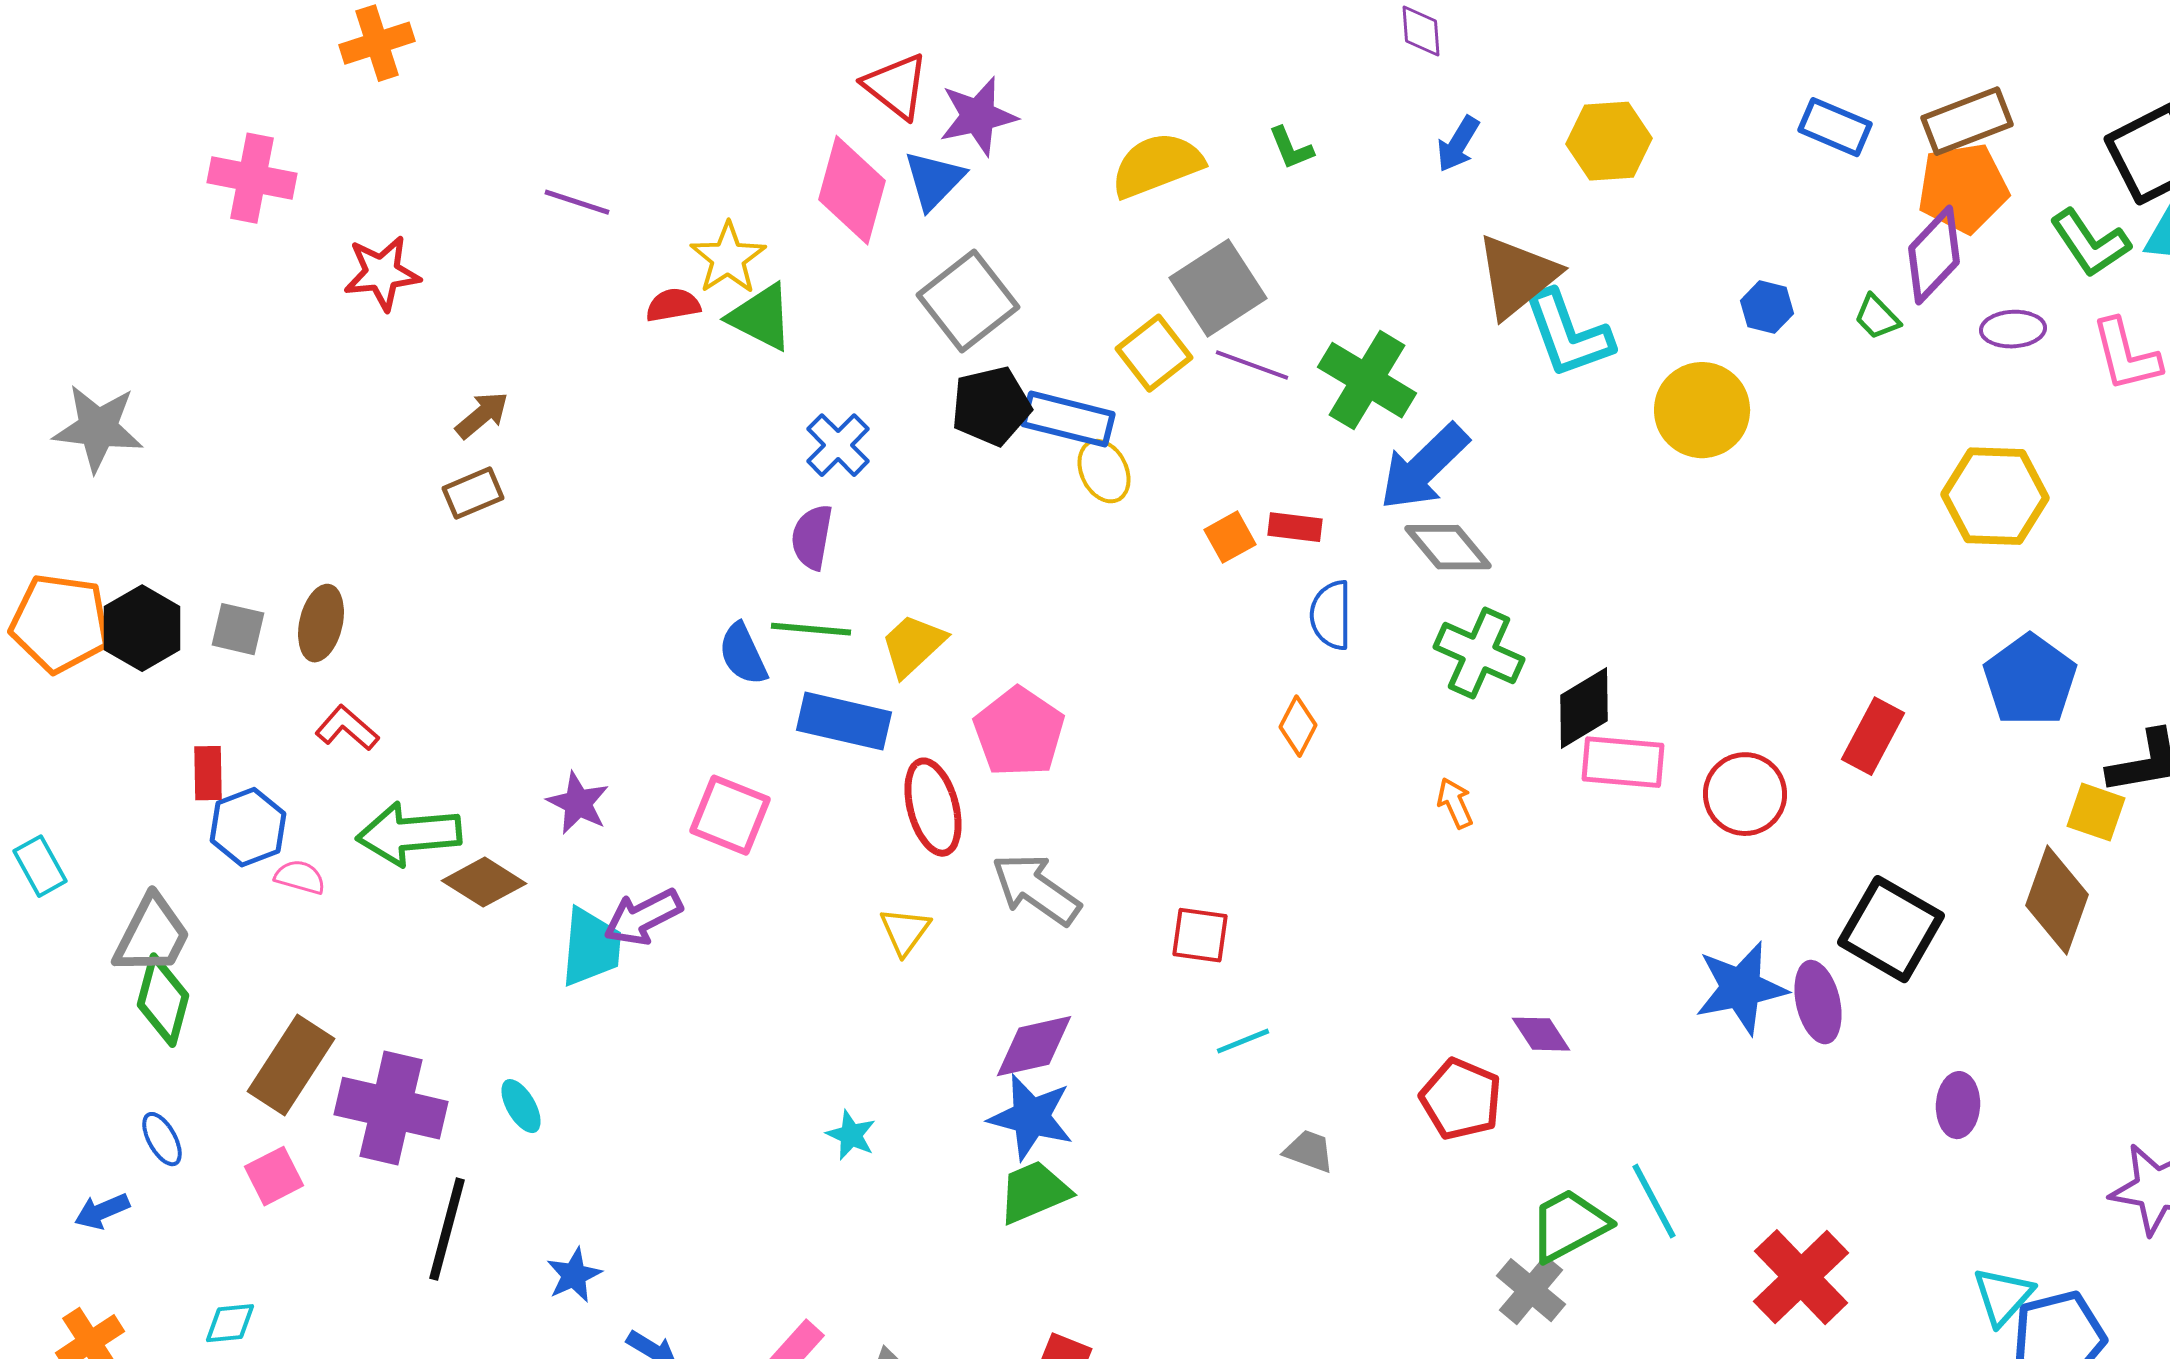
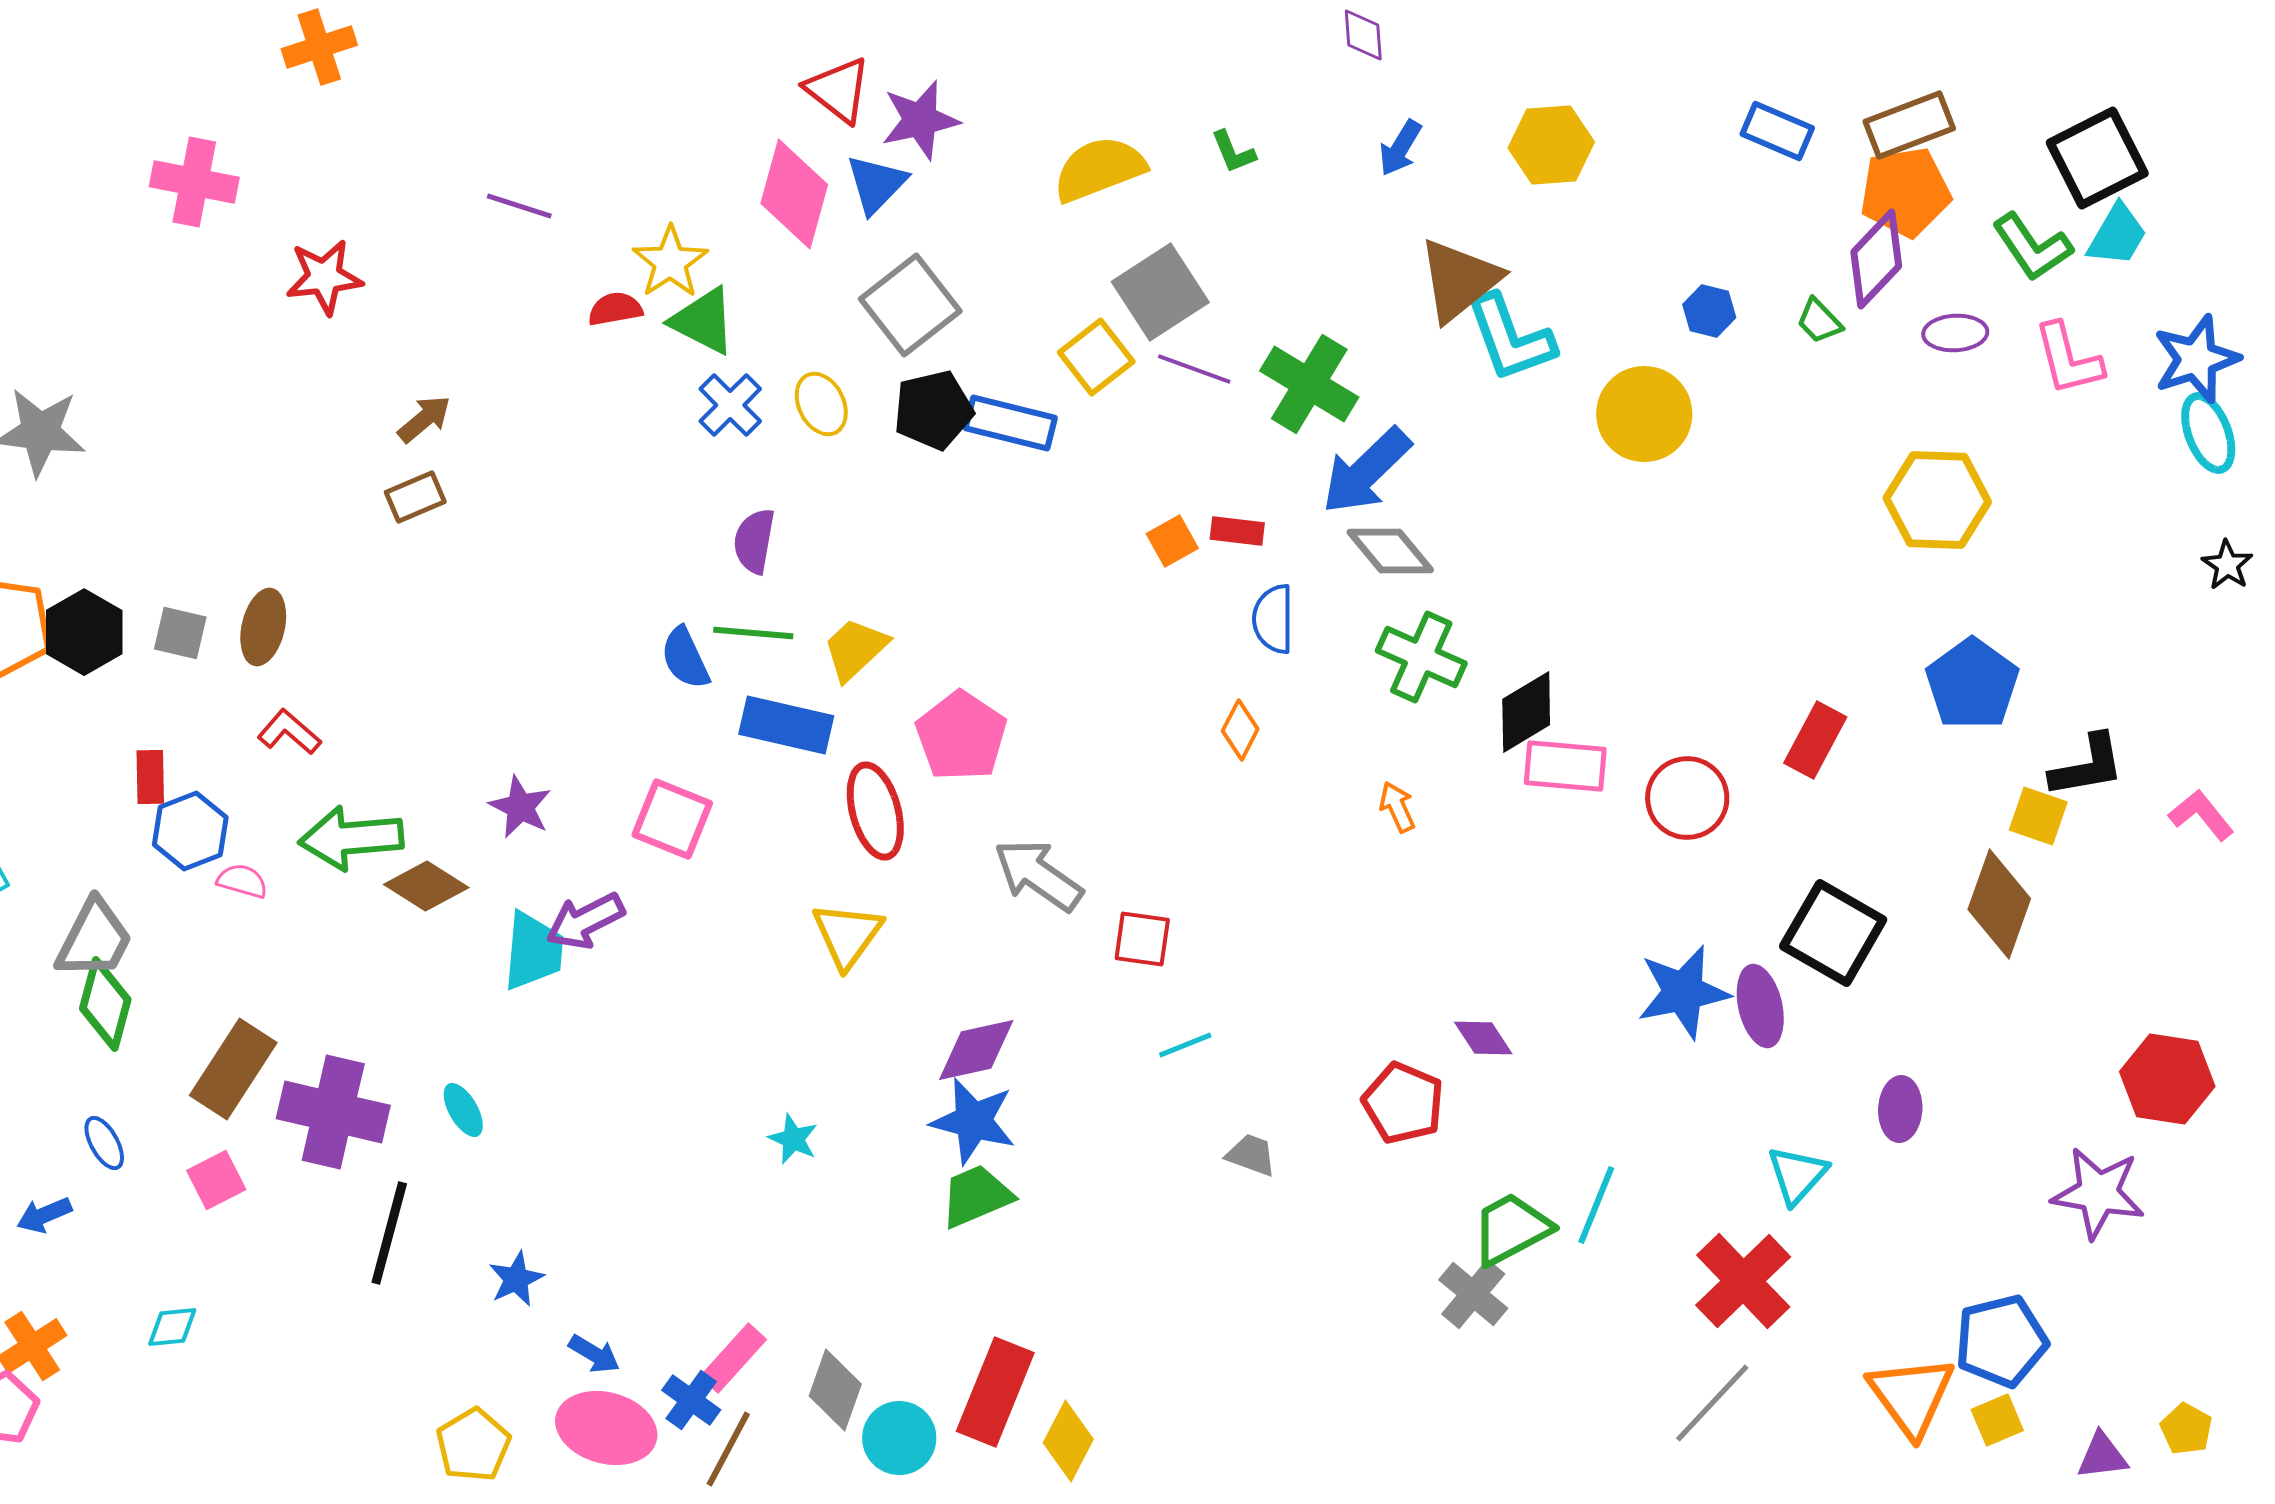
blue cross: (838, 445) -> (730, 405), moved
yellow ellipse: (1104, 471) -> (821, 404), moved
gray arrow: (1036, 889) -> (1038, 875), moved
yellow triangle: (905, 931) -> (847, 935), size x1.4
cyan line: (1654, 1201) -> (1596, 1205), turned 50
cyan triangle: (2003, 1296) -> (1797, 1175), moved

